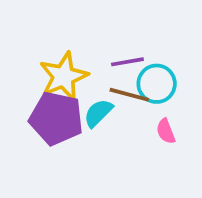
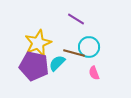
purple line: (127, 62) -> (76, 19), moved, turned 42

